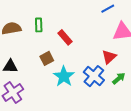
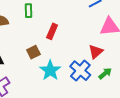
green rectangle: (39, 25) -> (29, 11), moved
red rectangle: (65, 37) -> (52, 31), turned 63

